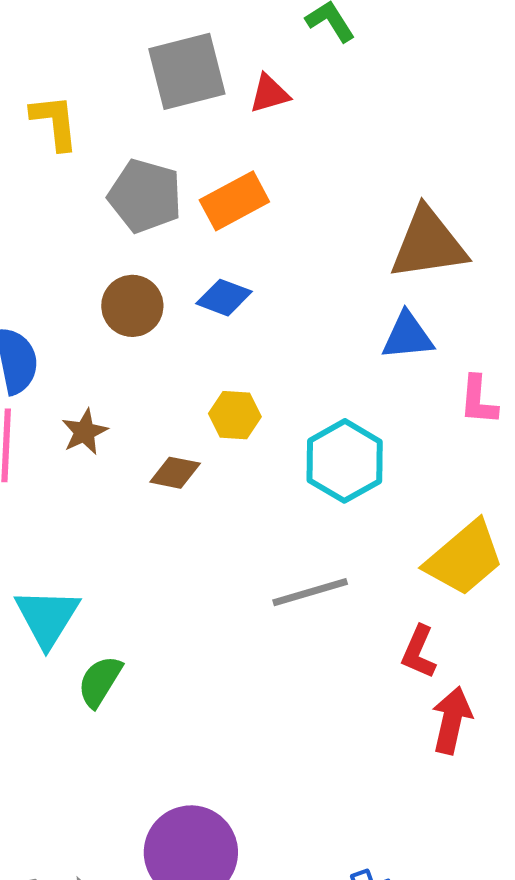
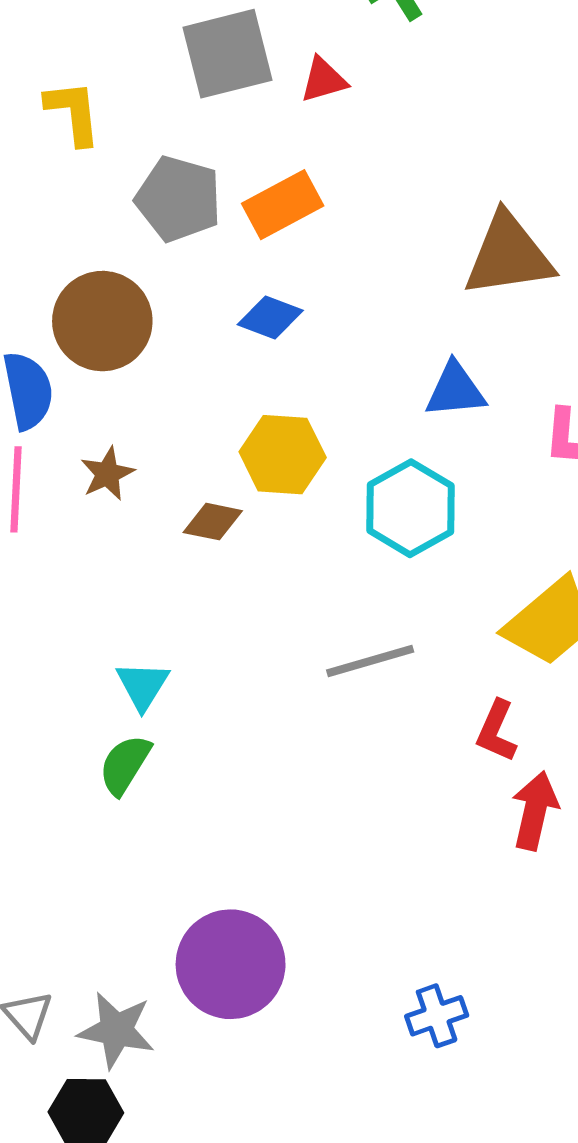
brown circle: (132, 306) -> (102, 321), moved, size x1.4
blue triangle: (408, 336) -> (455, 390), moved
yellow hexagon: (235, 415) -> (283, 455), size x1.4
cyan triangle: (47, 617) -> (143, 685), moved, size x0.7

